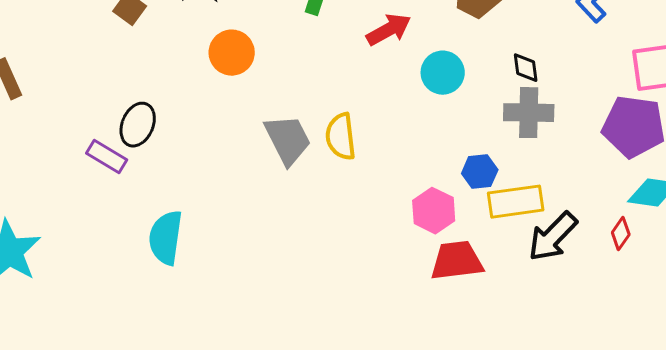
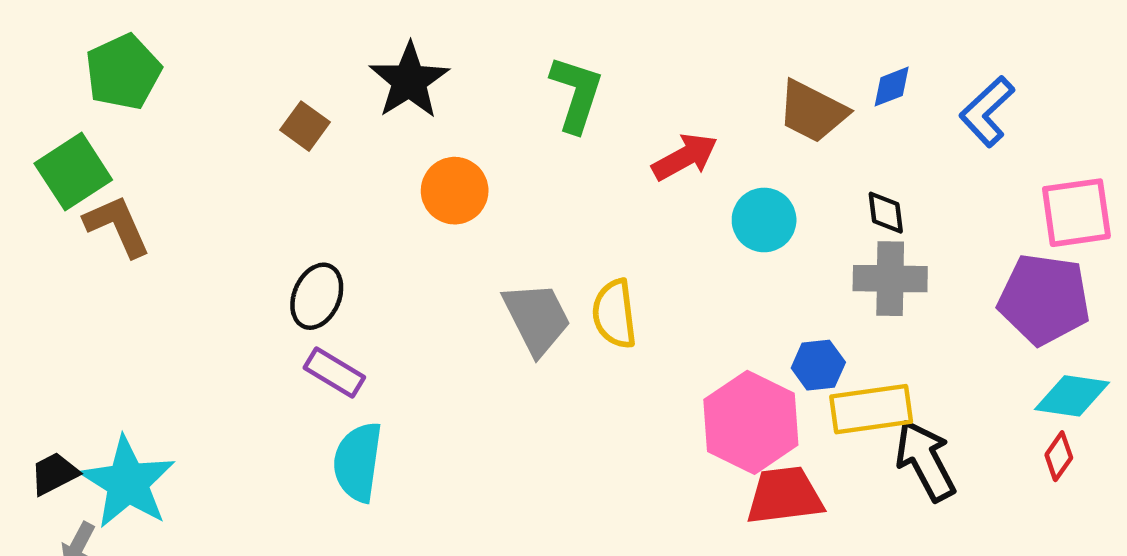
purple rectangle: (107, 157) -> (334, 372), moved
pink hexagon: (434, 211) -> (751, 422), size x1.5
red diamond: (621, 234) -> (1059, 456), moved
black arrow: (553, 237) -> (925, 460), turned 108

